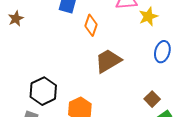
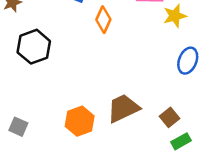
brown trapezoid: (108, 61) -> (123, 108), moved
black hexagon: (43, 91) -> (34, 47), moved

